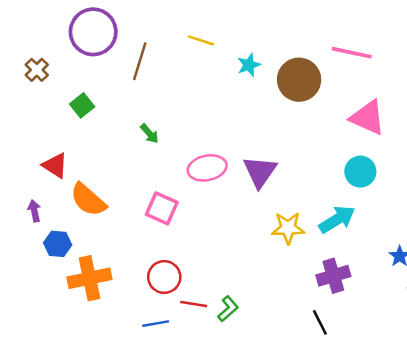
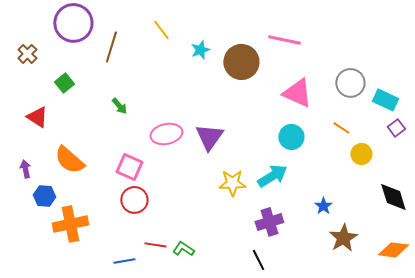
yellow line: (201, 40) -> (161, 30), turned 35
red triangle: (55, 165) -> (37, 117), moved
red circle: (164, 277) -> (134, 200), moved
green L-shape: (228, 309) -> (183, 249), turned -105

